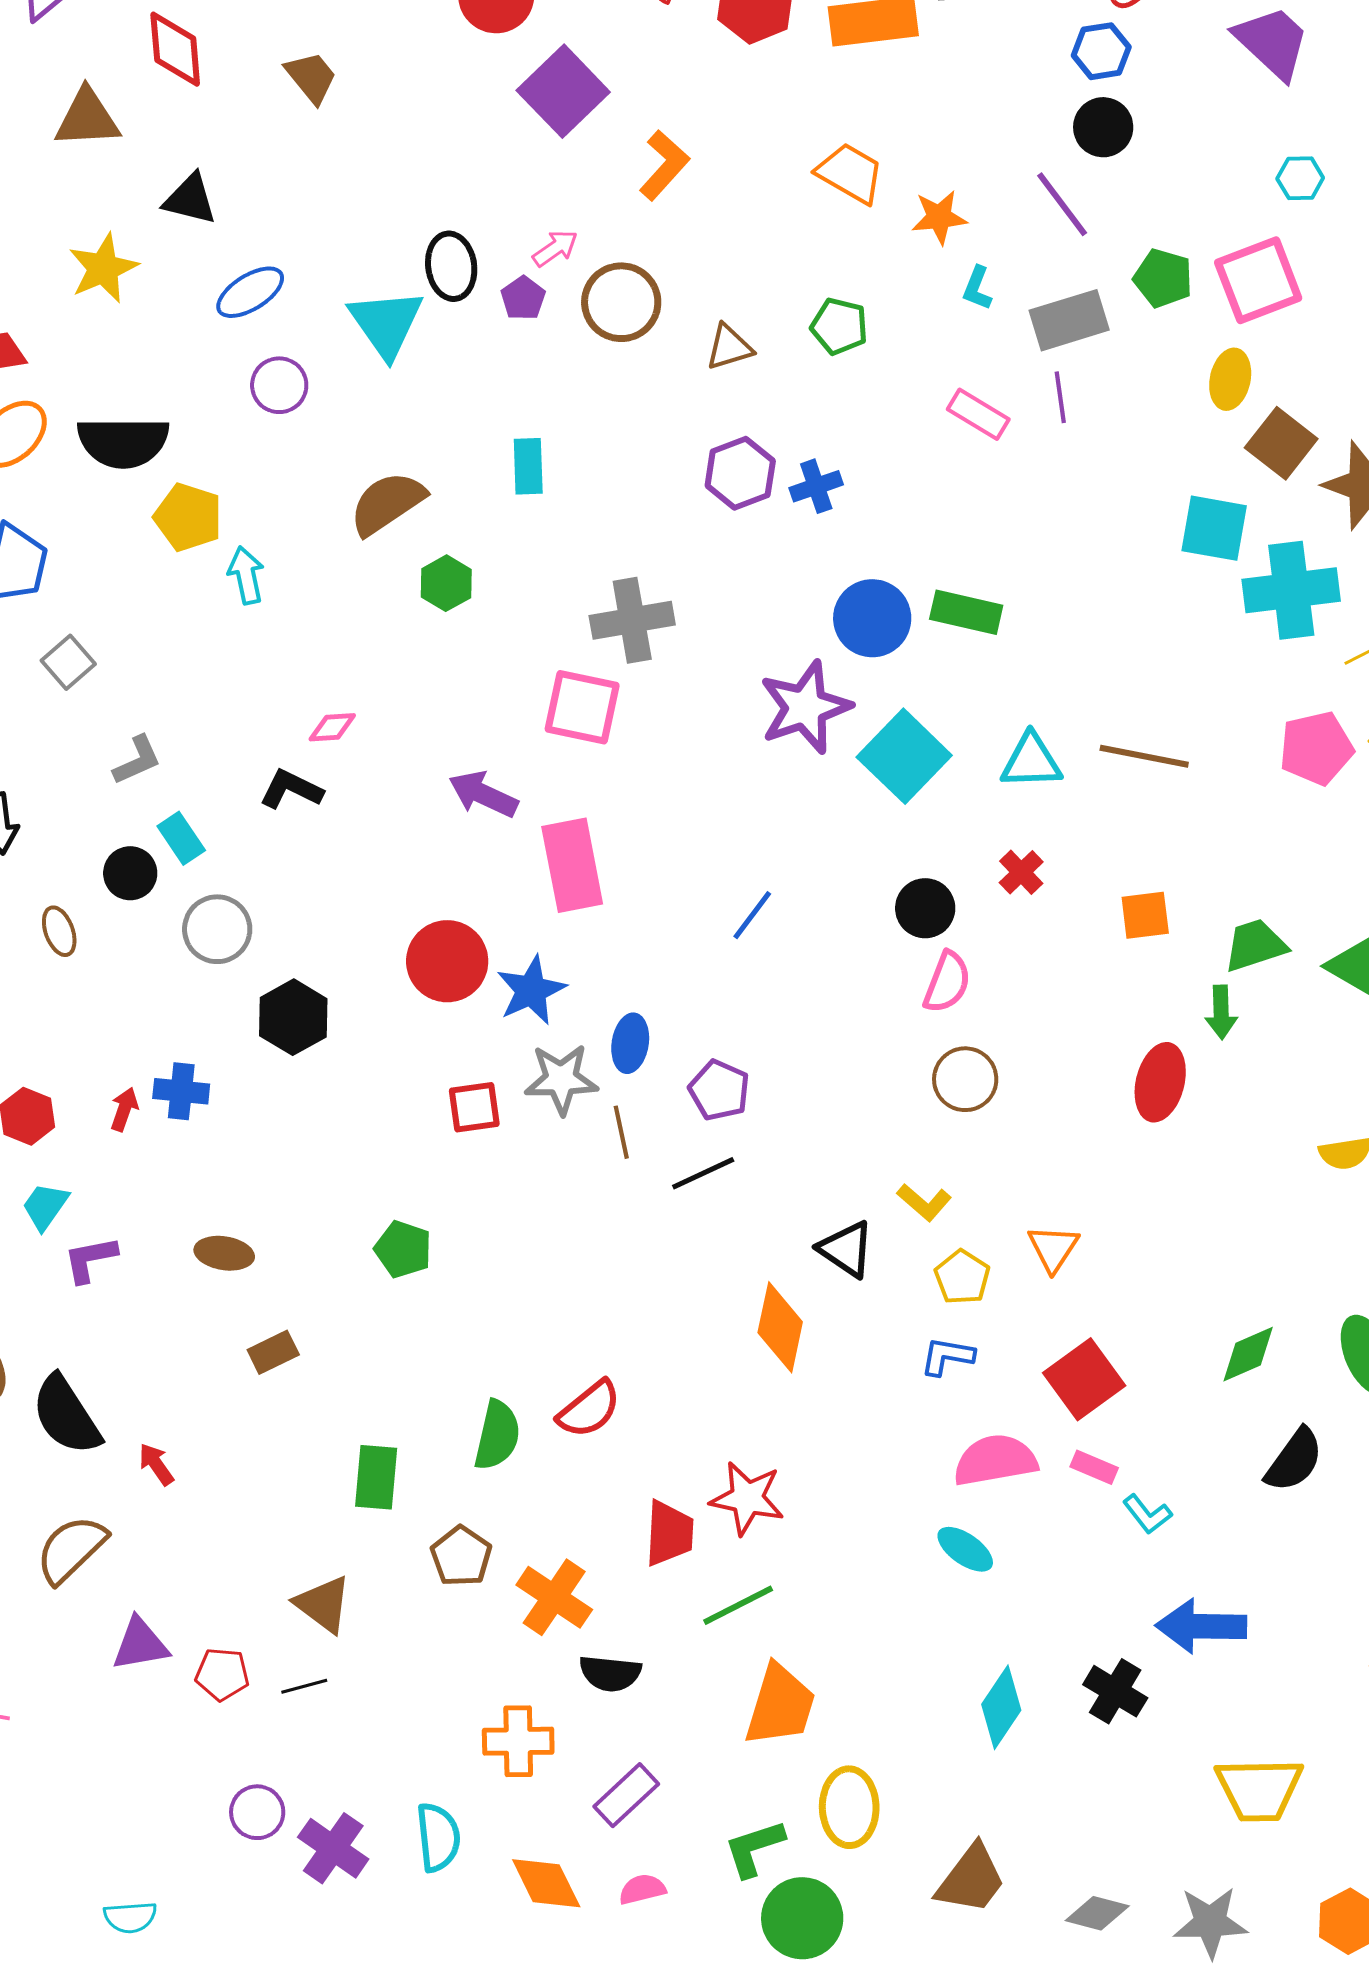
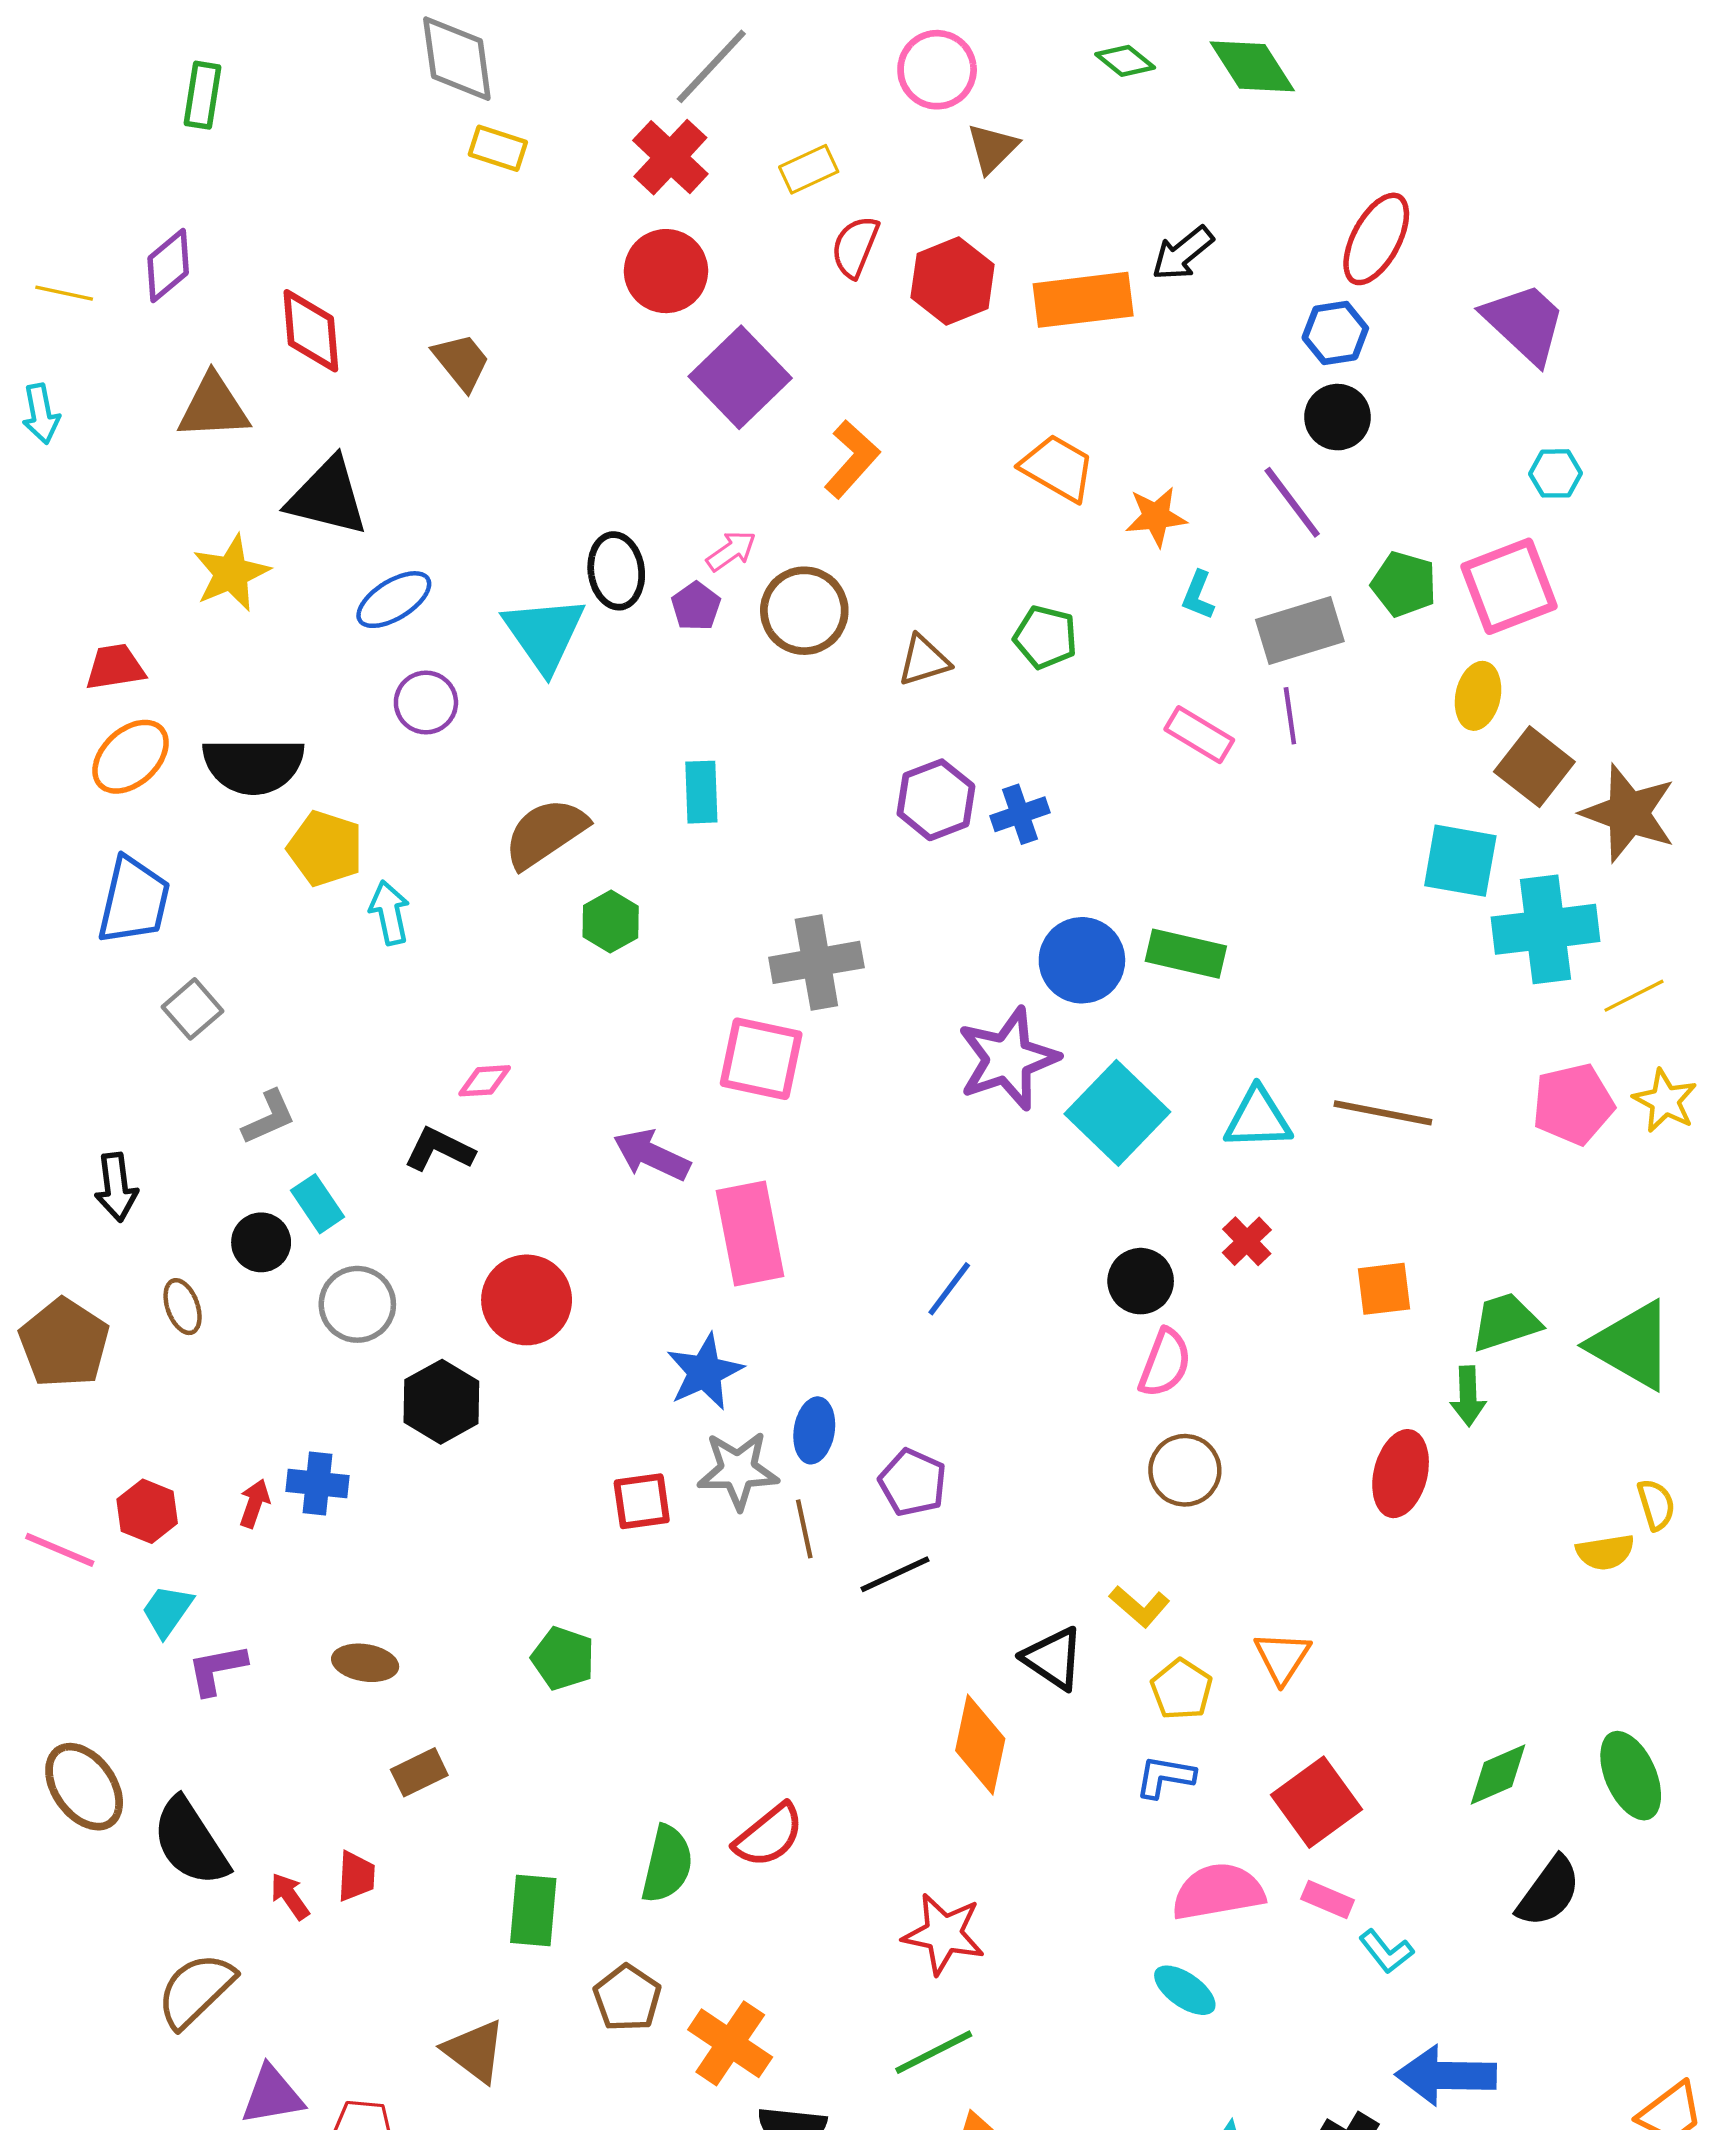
black triangle: (190, 199) -> (327, 497), size x1.4
red circle: (447, 961) -> (527, 1300), moved
red trapezoid: (669, 1533) -> (356, 1876), moved, size x0.7

